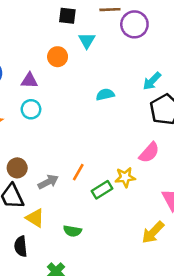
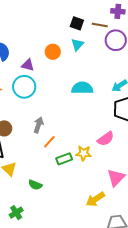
black square: (67, 16) -> (77, 23), moved
cyan semicircle: (105, 94) -> (82, 88), size x1.5
cyan circle: (31, 109) -> (24, 87), size x1.5
gray arrow: (48, 182) -> (38, 125), moved, turned -56

